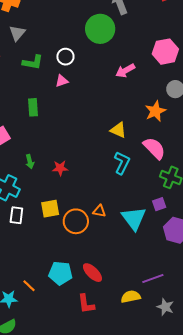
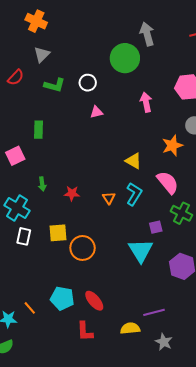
pink arrow: (125, 71) -> (146, 102), turned 102
pink triangle: (62, 81) -> (96, 112), moved
green rectangle: (33, 107) -> (39, 130), moved
purple square: (159, 204) -> (156, 227), moved
orange triangle: (99, 211) -> (109, 198), moved, turned 40

